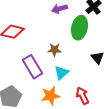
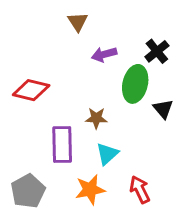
black triangle: (97, 58) -> (163, 109), moved
purple rectangle: (32, 67) -> (62, 144), turned 30

